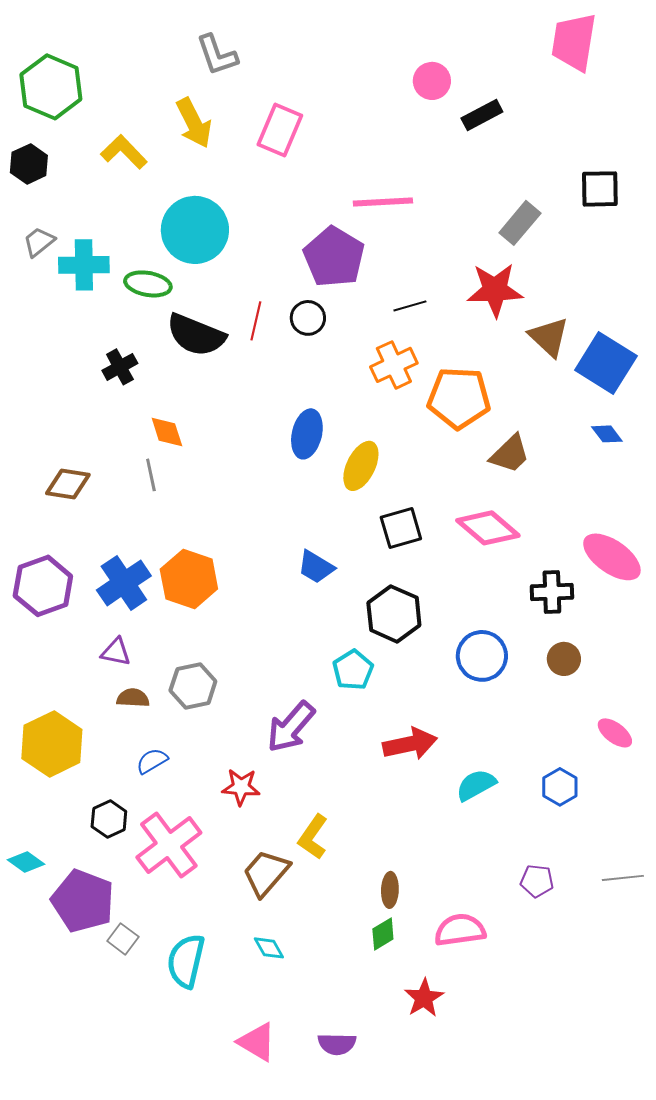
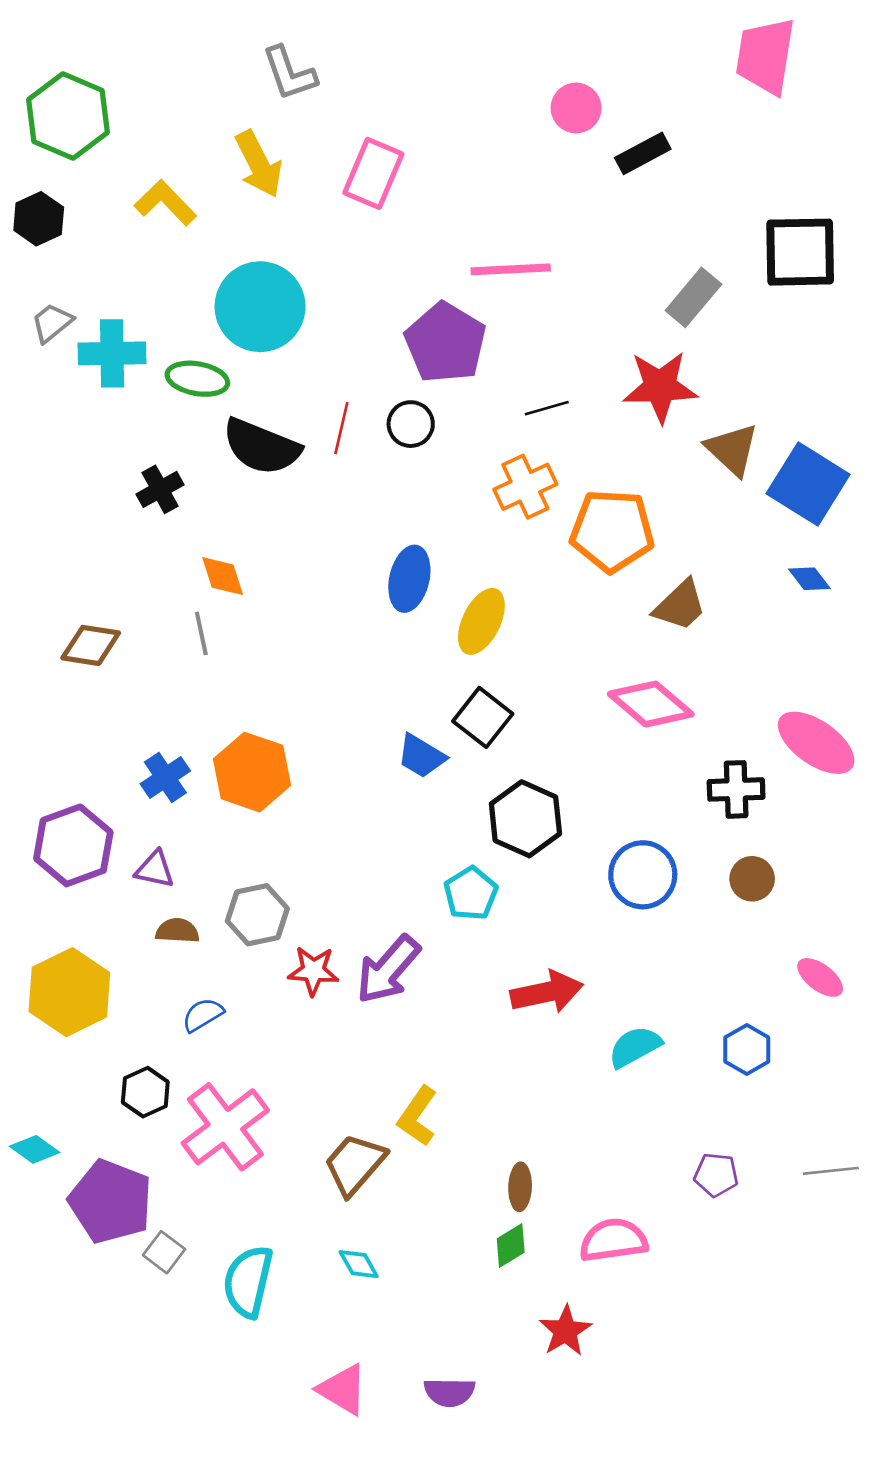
black square: (600, 189) -> (800, 252), size x1.4
black square: (401, 528) -> (483, 717), moved, turned -36
blue cross: (124, 583) -> (165, 777), size x0.7
purple hexagon: (43, 586) -> (73, 845), moved
red star: (241, 787) -> (313, 971), moved

